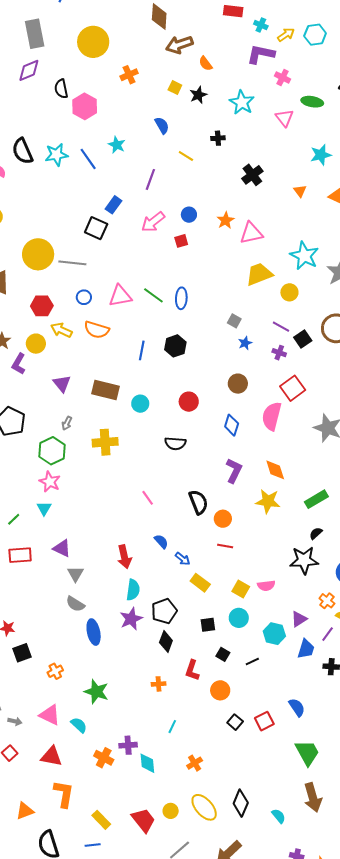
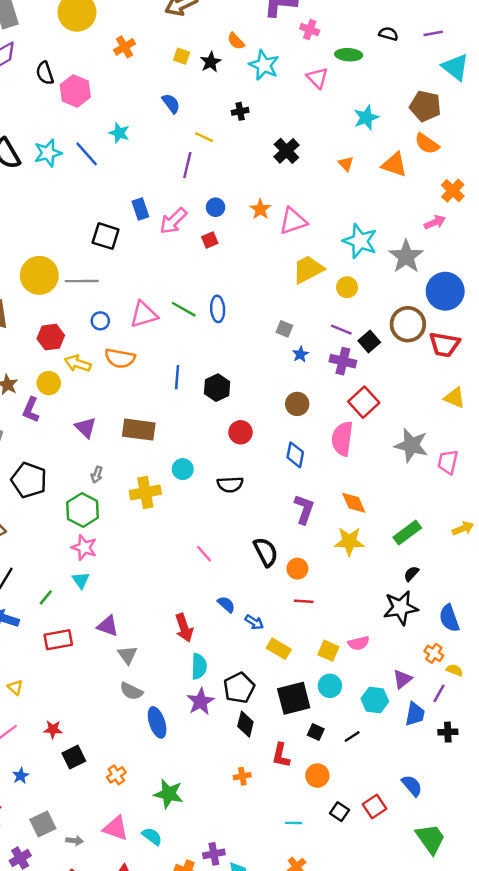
orange semicircle: (206, 64) -> (236, 41), moved
purple line: (150, 179) -> (187, 165), moved
blue rectangle: (114, 205) -> (140, 209), moved, turned -48
black hexagon: (175, 346) -> (217, 388), moved
purple cross: (279, 353) -> (343, 361), size x1.5
cyan circle: (140, 404) -> (183, 469), moved
black square: (208, 625) -> (294, 698), size x1.8
cyan line: (172, 727) -> (294, 823), moved, turned 72

